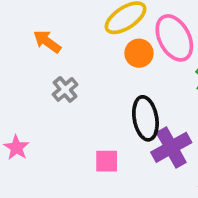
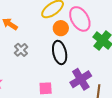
black ellipse: (145, 118) -> (60, 53), moved

